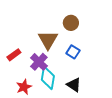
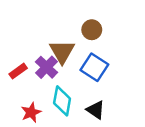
blue square: (73, 52) -> (94, 67), size x1.5
purple cross: (39, 62) -> (47, 67), moved

